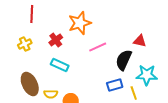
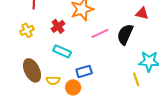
red triangle: (140, 41) -> (142, 13), moved
black semicircle: (124, 60) -> (125, 34), moved
blue rectangle: (115, 85) -> (84, 71), moved

